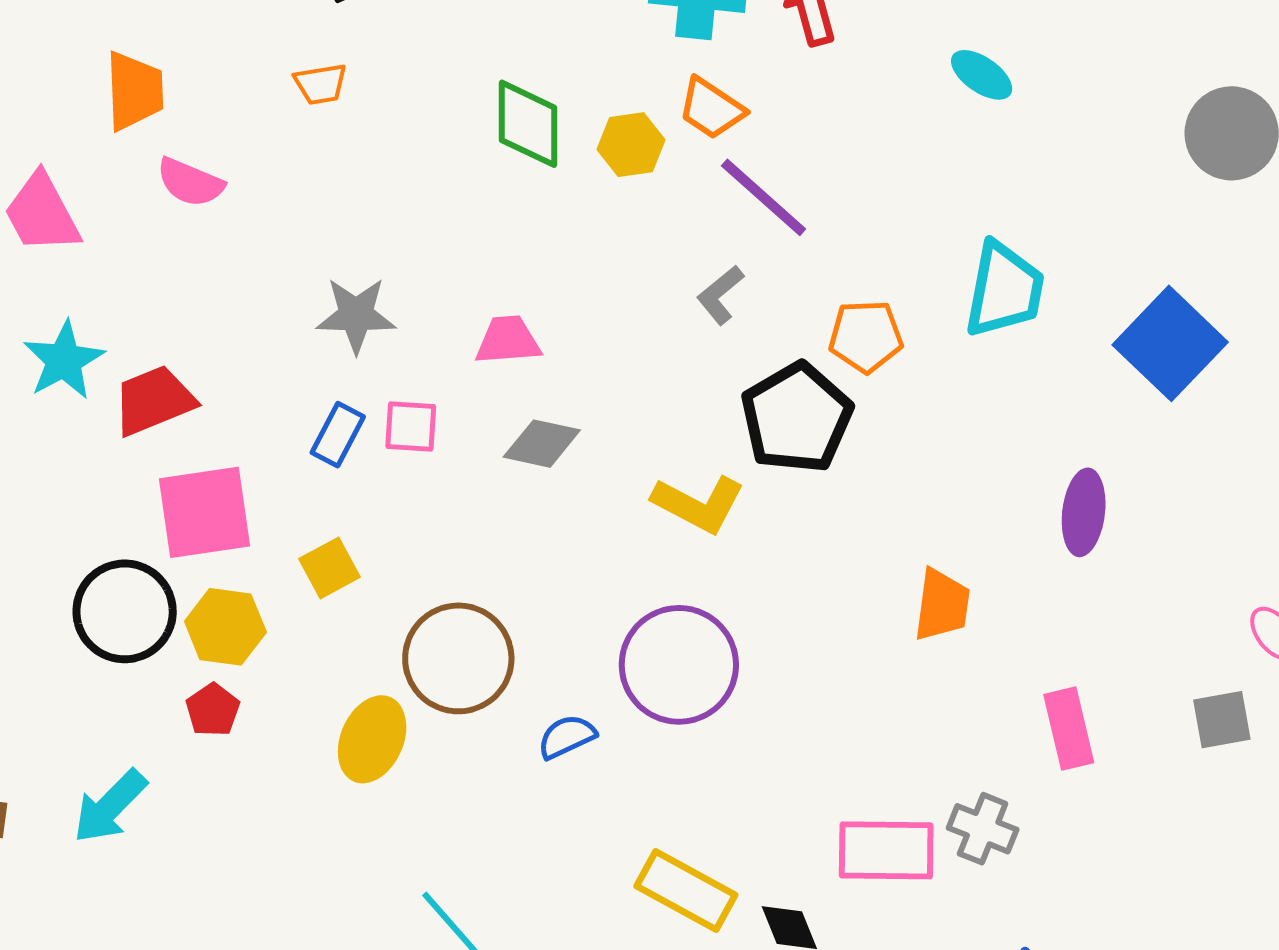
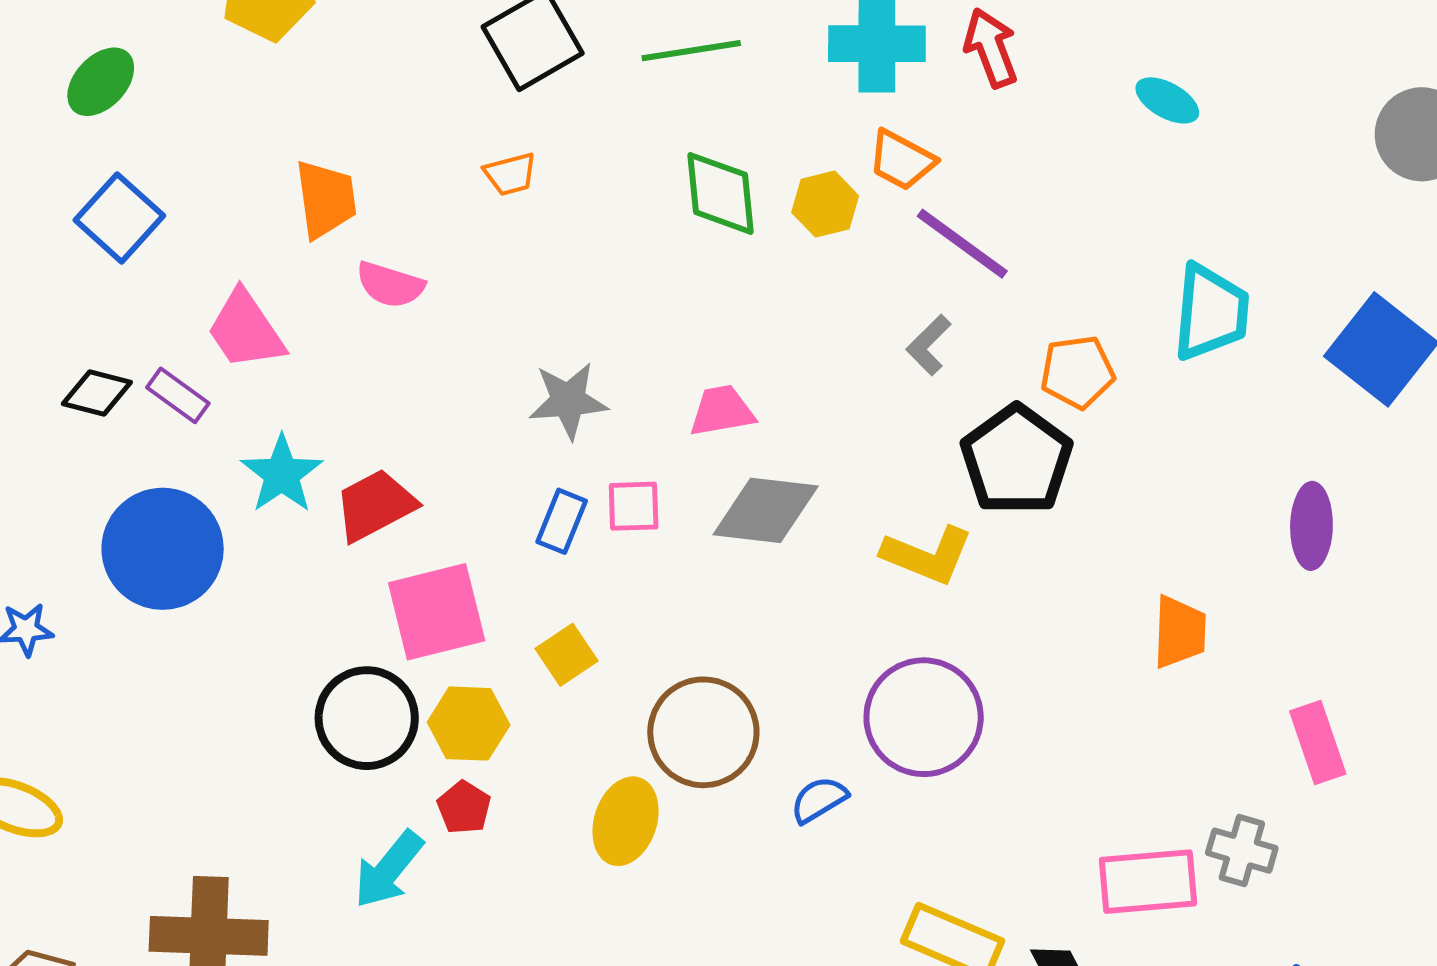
gray diamond: (542, 444) -> (766, 510), size x1.4
cyan arrow: (110, 806) -> (389, 869), moved

